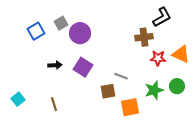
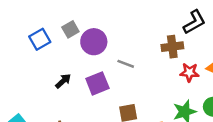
black arrow: (55, 65) -> (63, 81), turned -40
purple square: (83, 67) -> (97, 83), turned 36
gray line: (121, 76) -> (126, 64), moved

